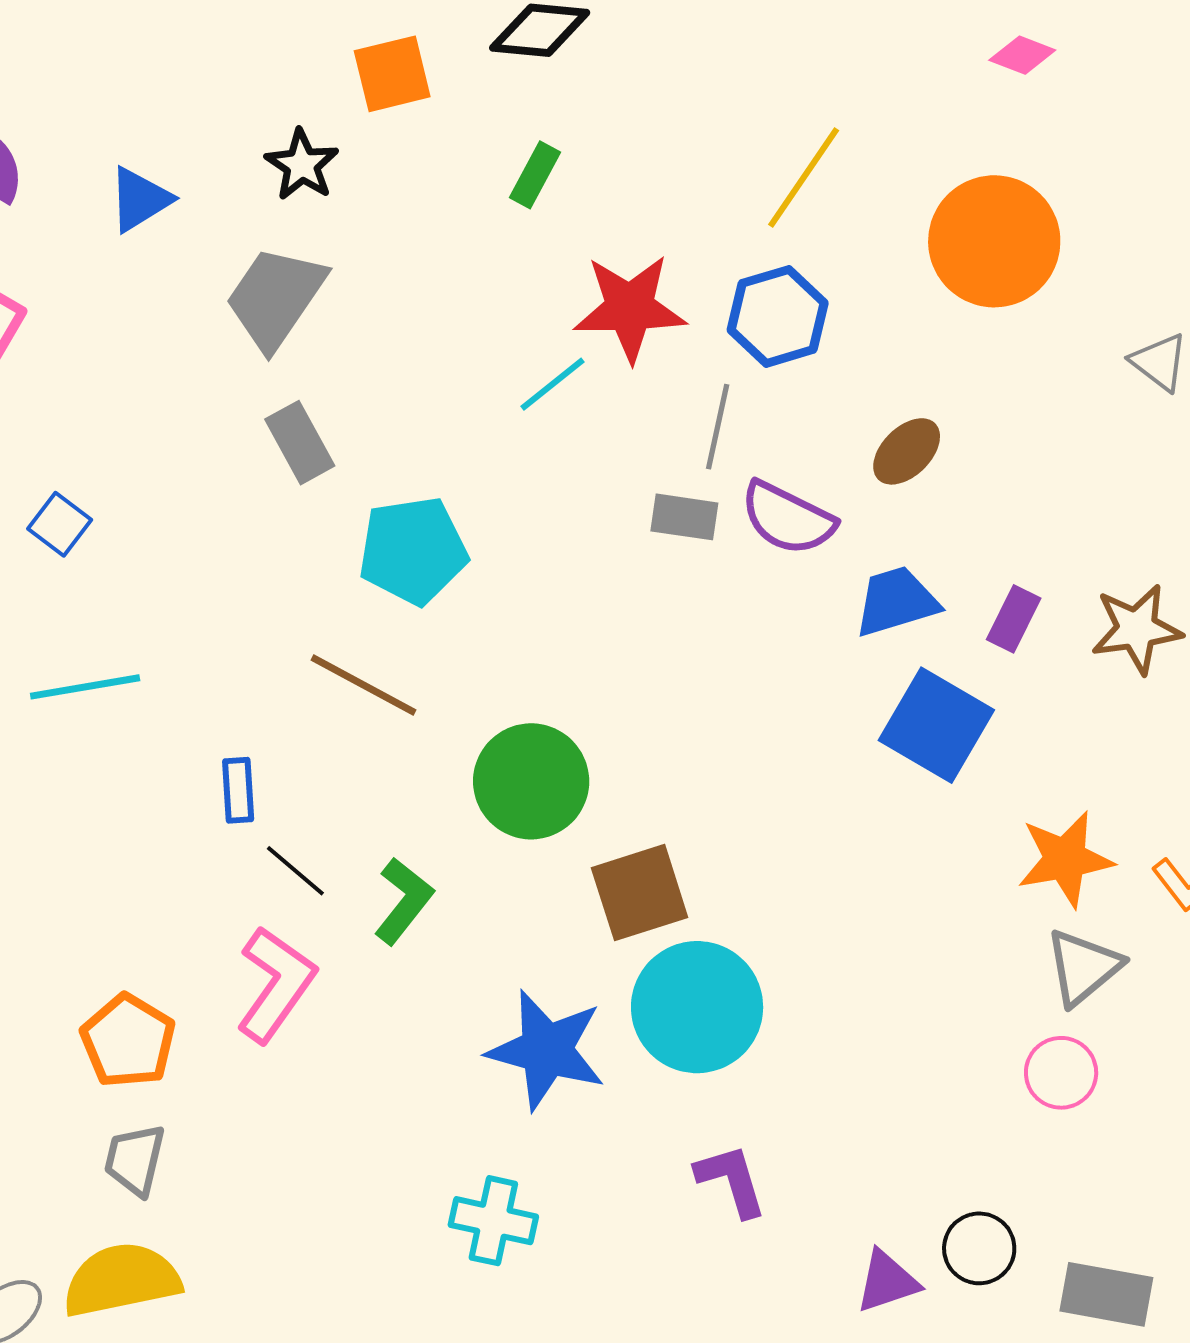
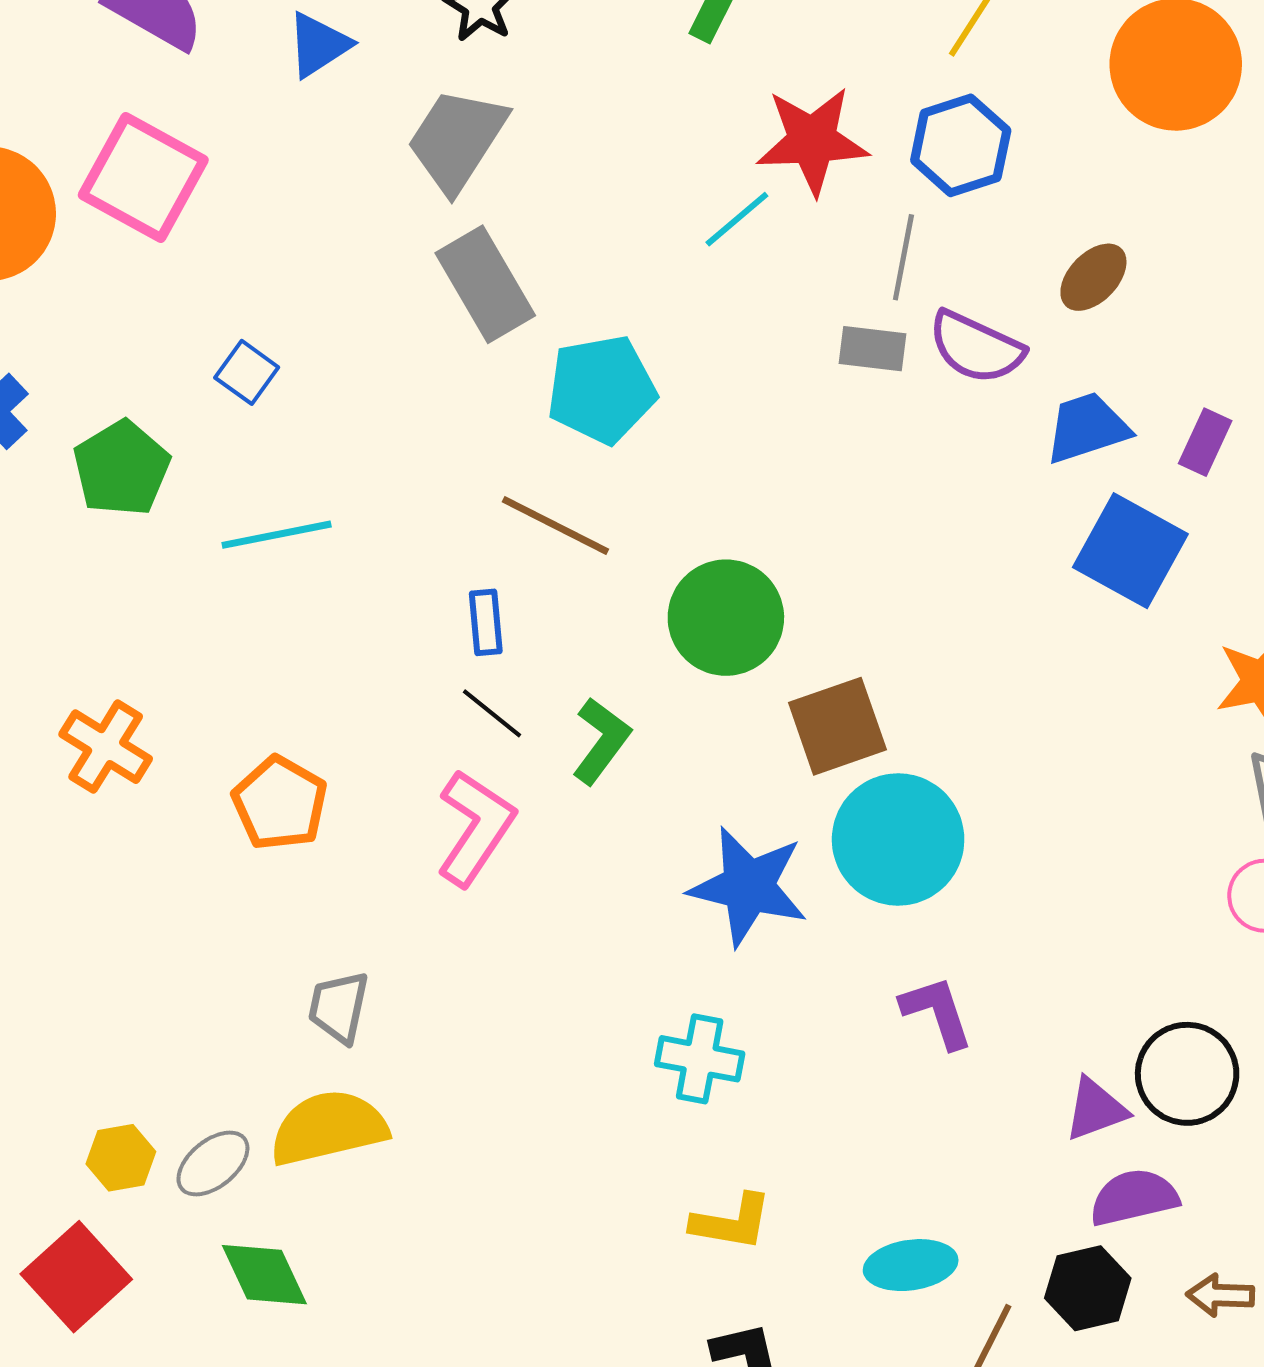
gray rectangle: (300, 443) -> (485, 284), size x1.4
blue rectangle: (238, 790) -> (486, 622), moved
orange pentagon: (128, 1041) -> (280, 803), moved
black circle: (979, 1248) -> (1187, 1074), size x1.4

